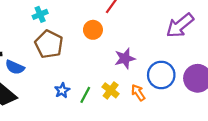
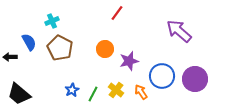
purple arrow: (180, 25) -> (179, 31), turned 80
orange circle: (93, 30) -> (105, 49), moved
blue semicircle: (15, 67) -> (29, 42), moved, turned -144

